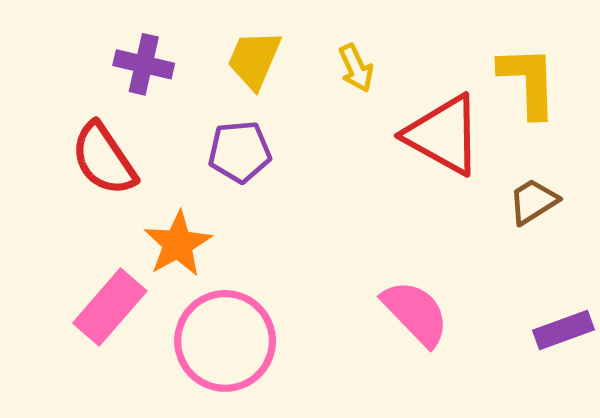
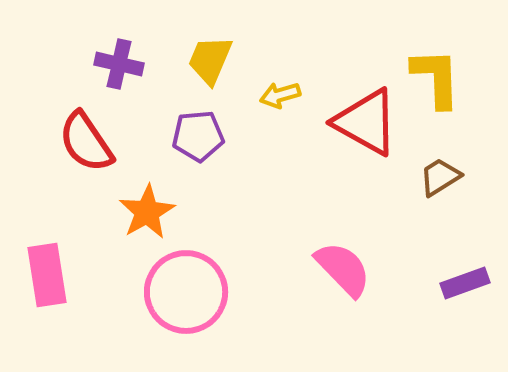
yellow arrow: (356, 68) -> (280, 95), moved, turned 99
pink rectangle: (110, 307) -> (47, 275), moved, turned -50

